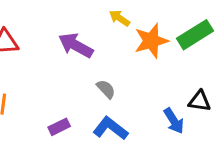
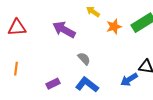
orange star: (151, 41) -> (114, 27), size x0.7
blue arrow: (174, 121) -> (129, 80), turned 90

